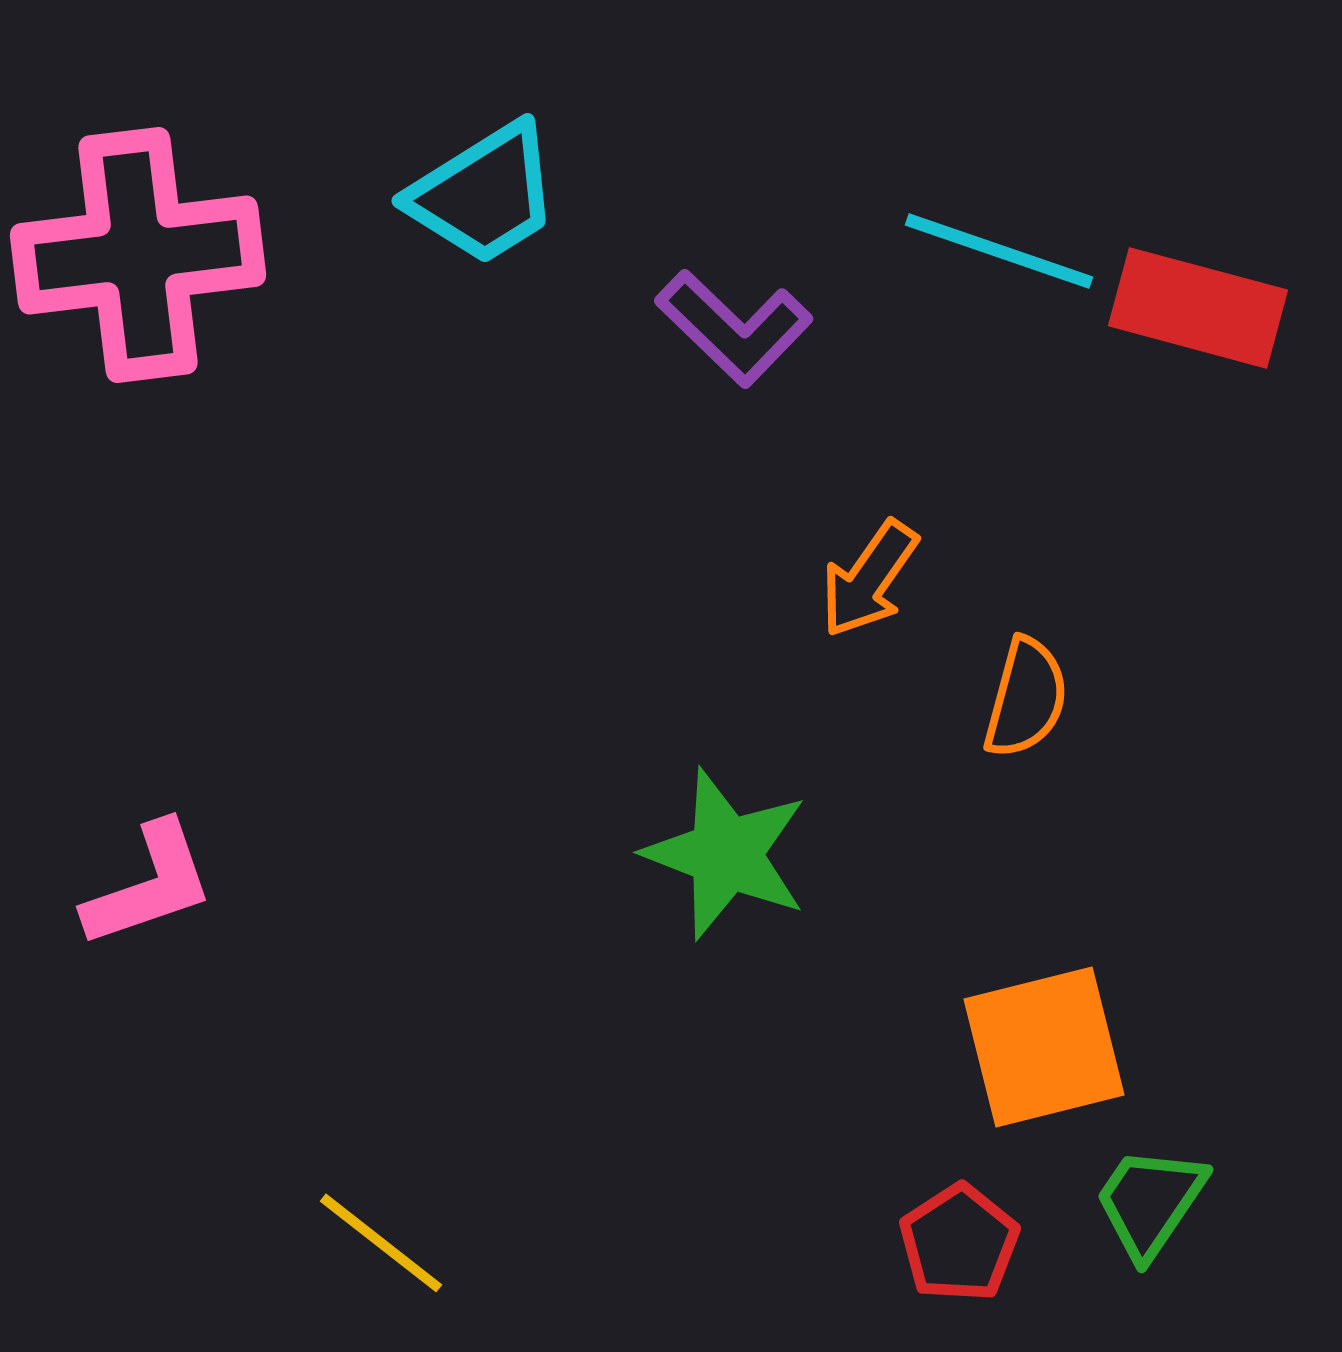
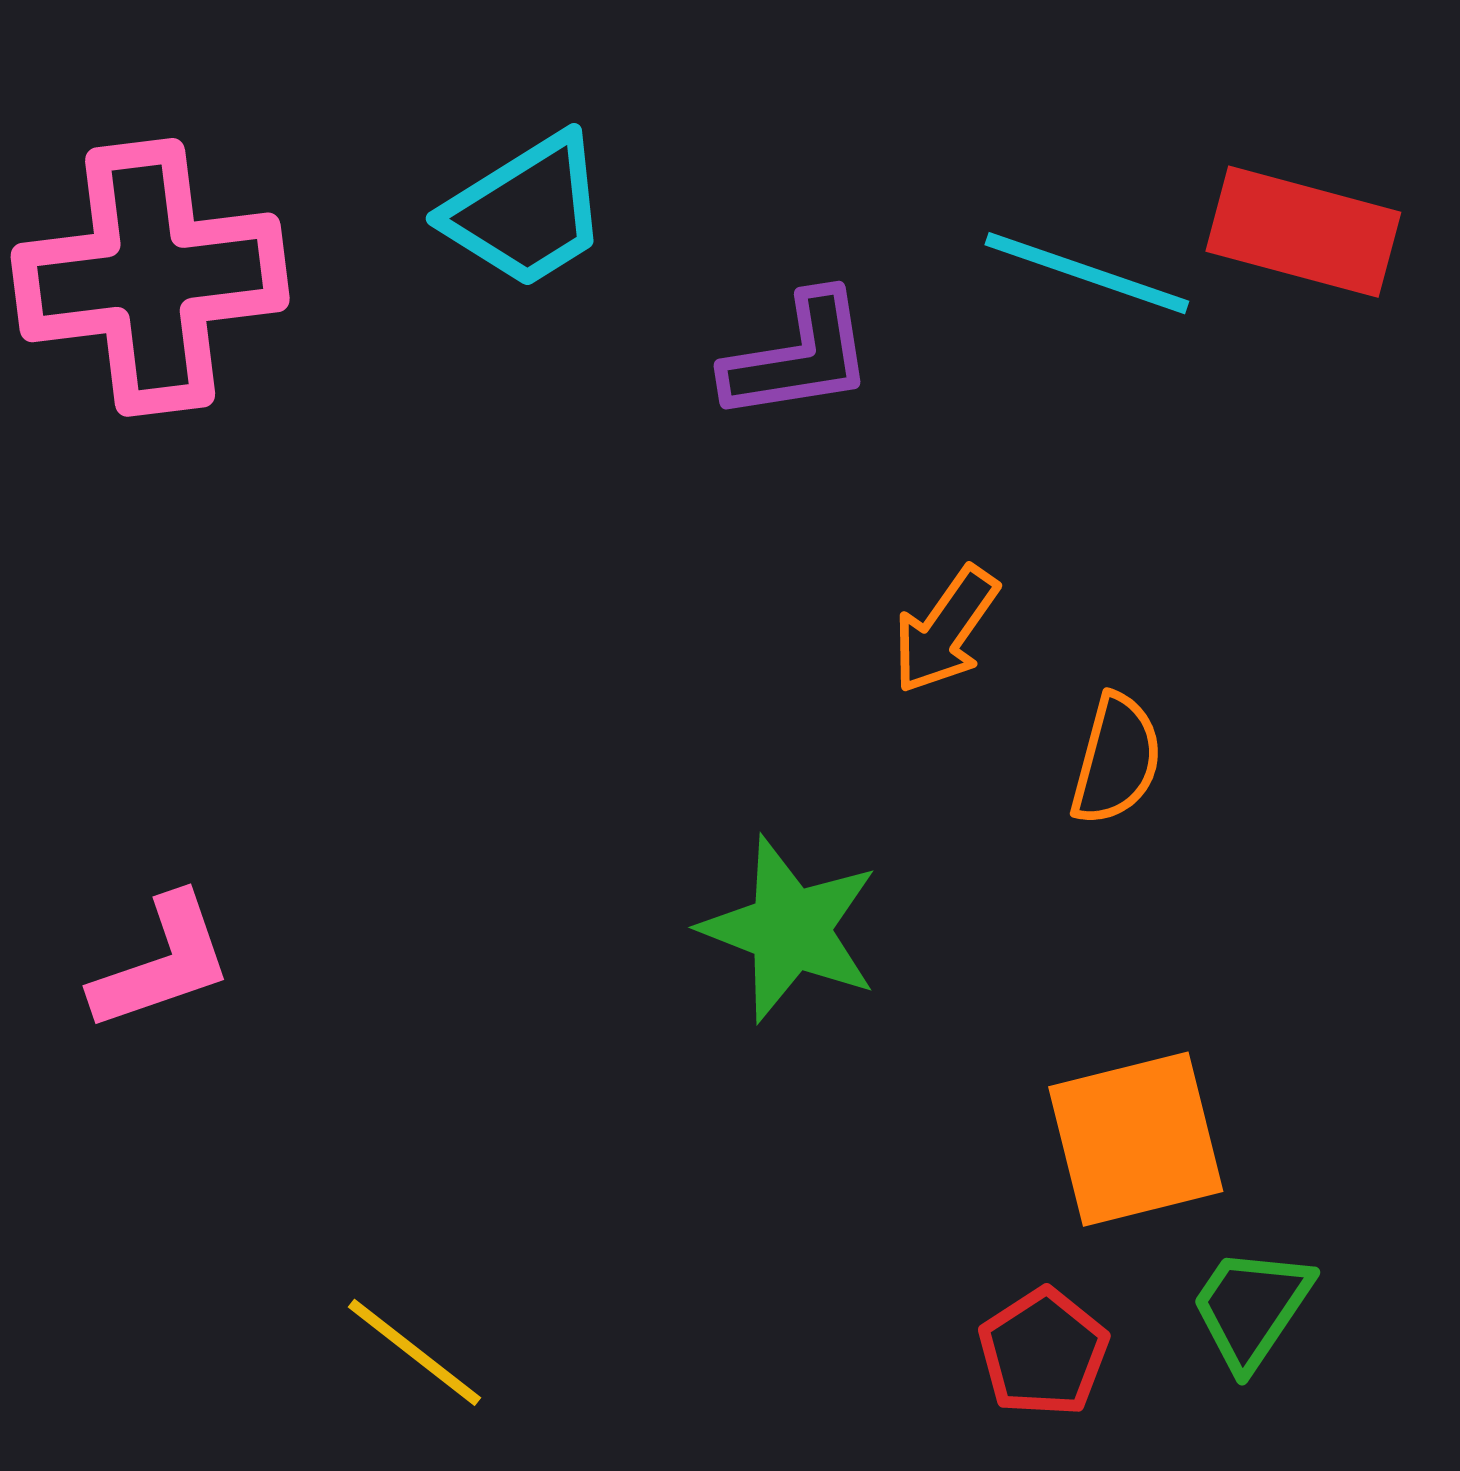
red rectangle: (1198, 308) -> (1303, 232), moved
purple L-shape: (734, 328) -> (799, 357), turned -53

